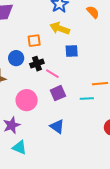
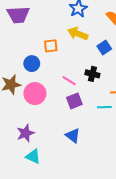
blue square: (72, 51) -> (104, 48), moved, turned -32
black cross: (37, 64) -> (92, 74), moved, turned 32
pink circle: (27, 100) -> (35, 94), moved

